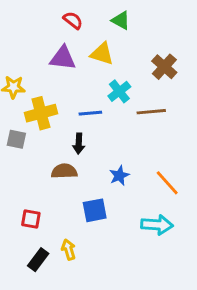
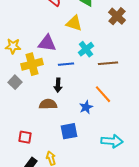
purple triangle: (63, 58) -> (47, 43), moved
brown cross: (164, 67) -> (117, 16), moved
gray square: (16, 139) -> (15, 82), turned 32
orange line: (167, 183) -> (103, 94), moved

